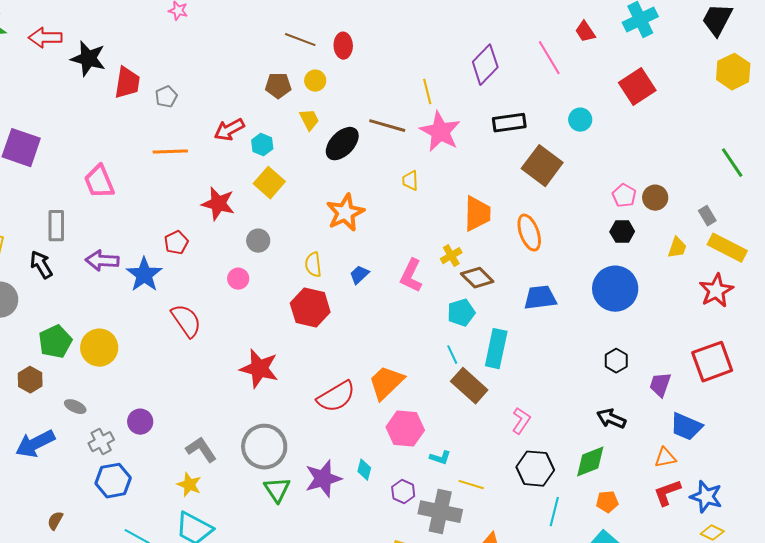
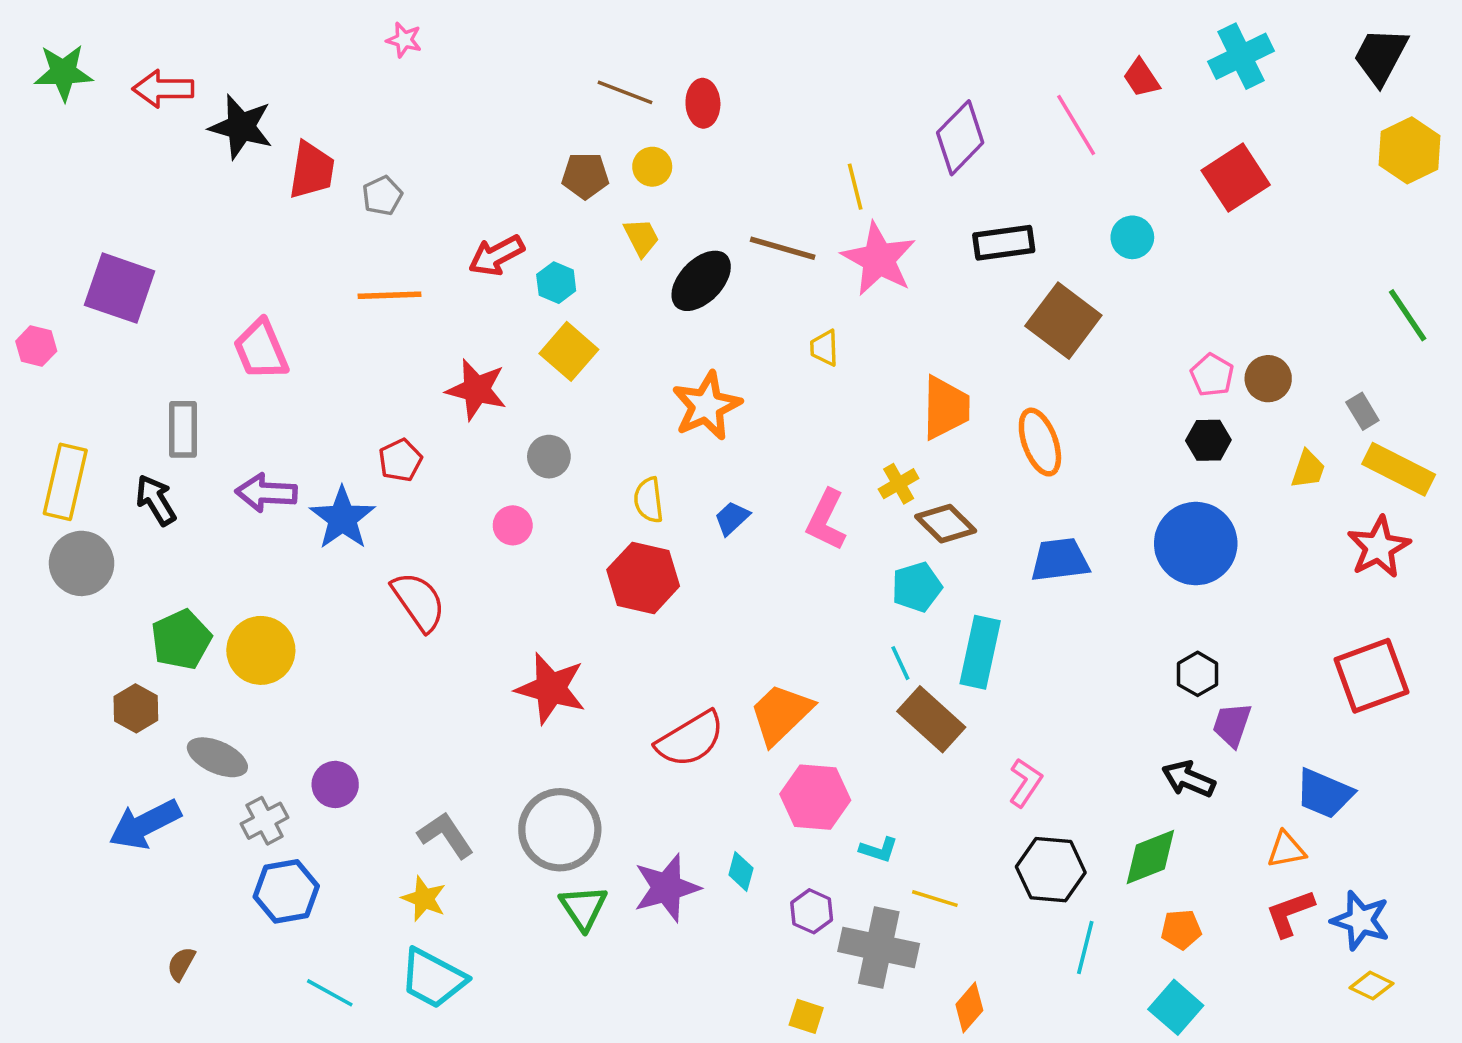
purple trapezoid: (660, 385) -> (1232, 725), moved
gray ellipse: (75, 407) -> (217, 757), size x1.5

